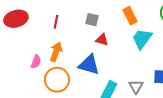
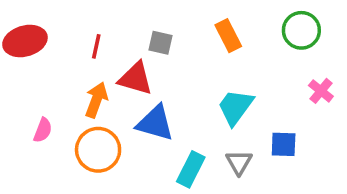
cyan trapezoid: (142, 39) -> (235, 107), moved
red triangle: (102, 40) -> (136, 78), moved, size x1.5
pink semicircle: (36, 62) -> (43, 130), moved

